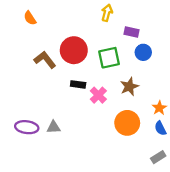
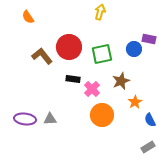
purple rectangle: (131, 32) -> (149, 39), moved
orange star: (159, 108) -> (135, 102), moved
orange circle: (127, 123) -> (102, 115), moved

